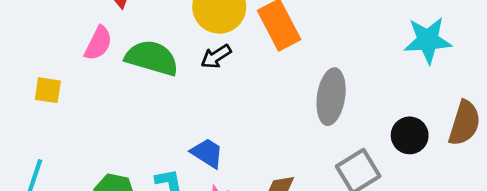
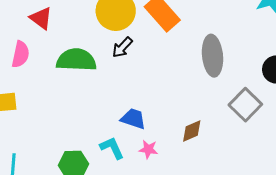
pink semicircle: (98, 43) -> (20, 54), moved

